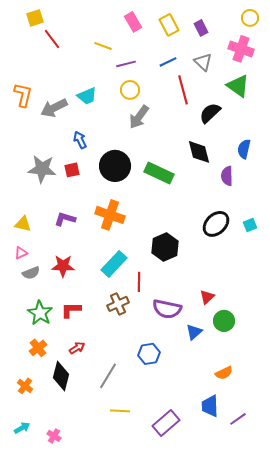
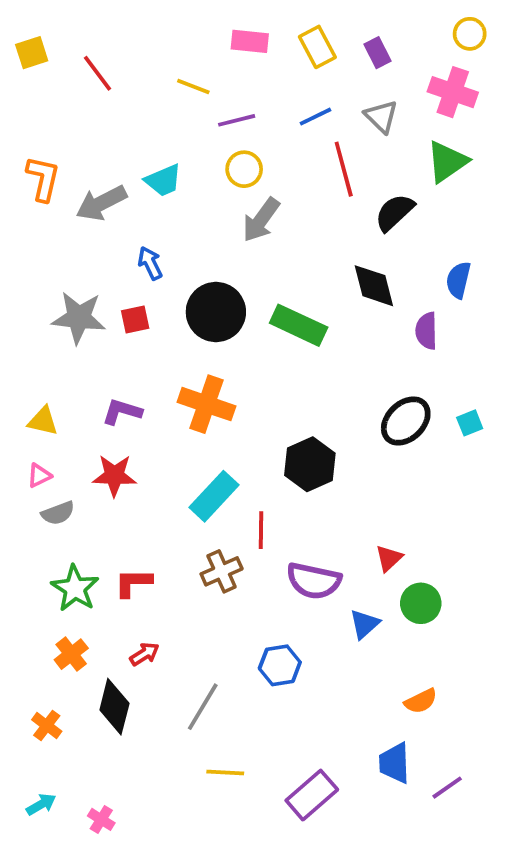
yellow square: (35, 18) -> (32, 53), moved
pink rectangle: (133, 22) -> (250, 41), turned -54
green triangle: (238, 86) -> (447, 162), turned 50
red star: (63, 266) -> (114, 476), moved

